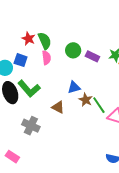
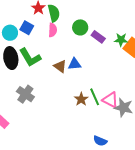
brown star: (86, 100) -> (81, 99), moved
green line: (99, 105) -> (95, 97), moved
brown triangle: (58, 107) -> (60, 66), moved

